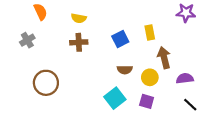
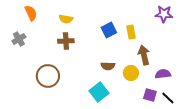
blue square: (120, 39) -> (109, 30), moved
brown circle: (46, 83) -> (48, 76), moved
purple square: (147, 101) -> (150, 95), moved

